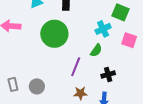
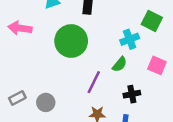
pink square: (129, 40) -> (157, 65), moved
gray rectangle: (13, 84) -> (17, 98), turned 72

